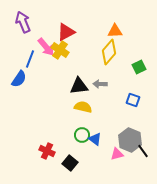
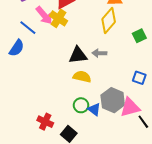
blue line: (30, 59) -> (28, 28), turned -72
blue square: (133, 100) -> (139, 78), moved
gray hexagon: (130, 140) -> (113, 100), moved
pink triangle: (117, 154) -> (130, 107), moved, size x1.5

